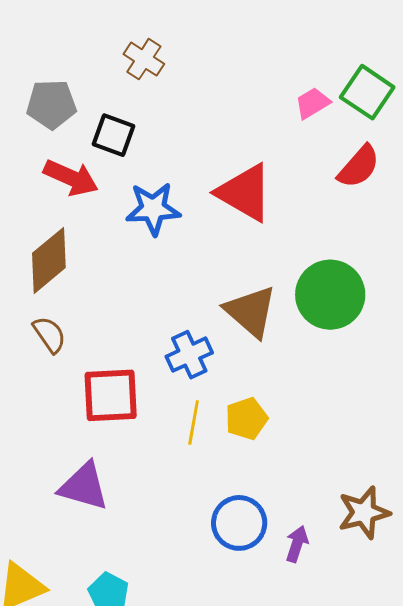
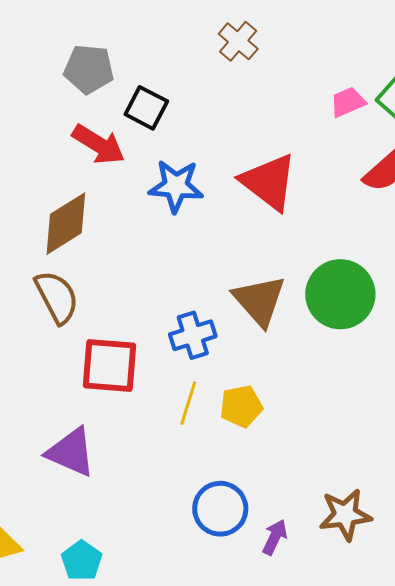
brown cross: (144, 59) -> (238, 41), moved
brown semicircle: (49, 334) -> (57, 297), size x1.4

